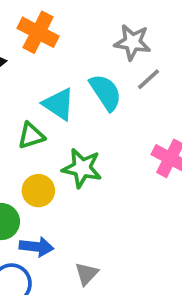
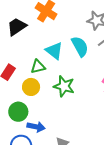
yellow circle: (38, 191) -> (31, 87), moved

